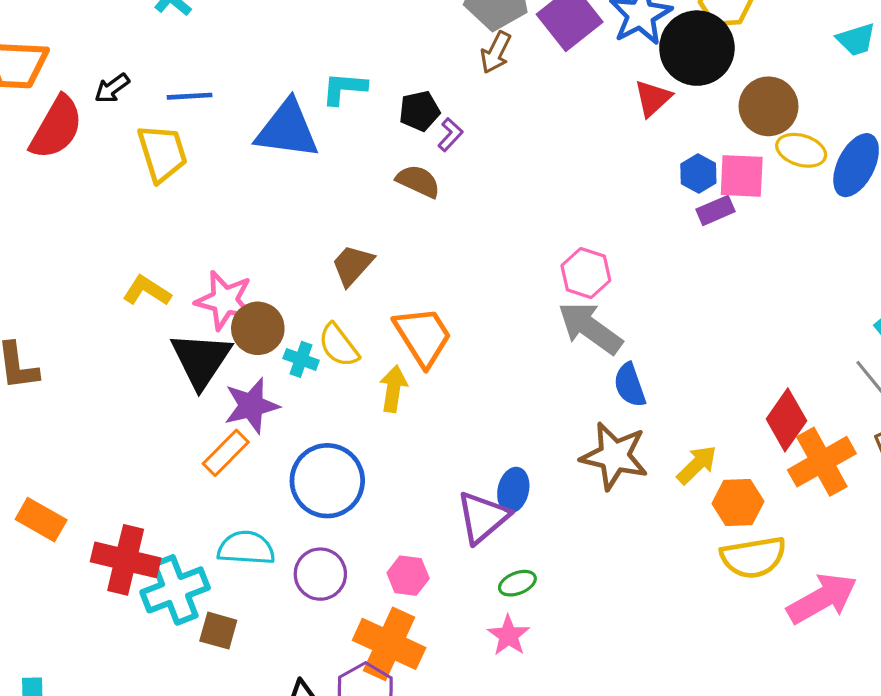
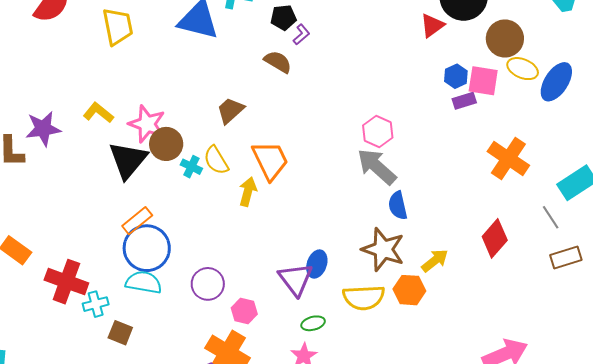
purple star: (251, 406) -> (43, 129), moved
orange cross: (822, 462) -> (508, 158), moved, turned -33
blue circle: (327, 481) -> (147, 248), moved
orange hexagon: (738, 503) -> (409, 290), moved
purple triangle: (483, 517) -> (296, 279), turned -33
yellow semicircle: (753, 557) -> (364, 298), moved
purple circle: (320, 574) -> (208, 284), moved
cyan cross: (175, 590) -> (96, 304), size x0.6

